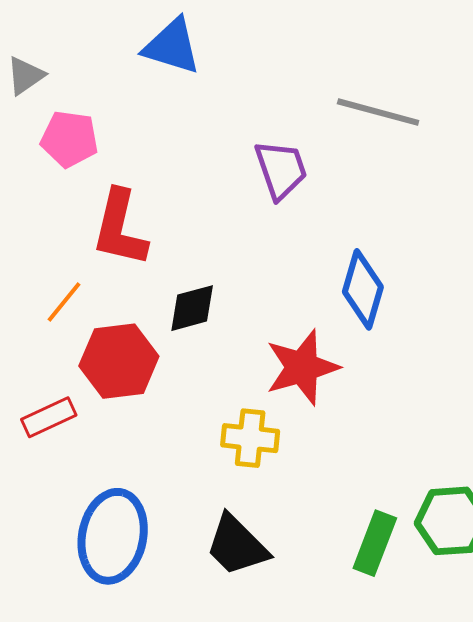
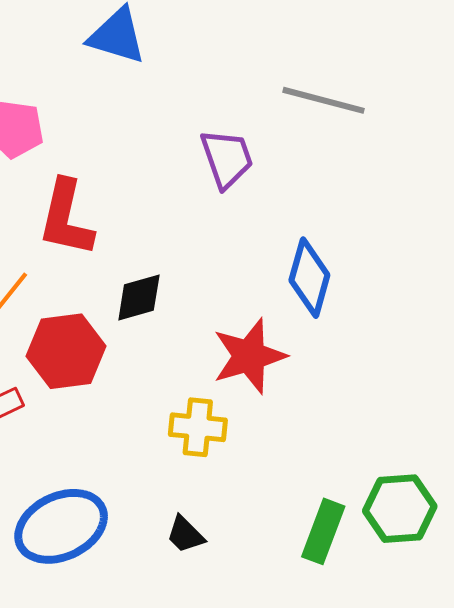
blue ellipse: (113, 536) -> (61, 526), turned 54
black trapezoid: (237, 545) -> (185, 535), size x0.6

